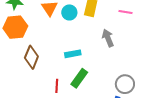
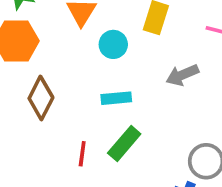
cyan circle: (69, 12) -> (113, 44), moved
gray arrow: (108, 38) -> (182, 75), turned -96

